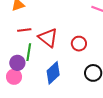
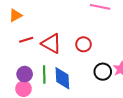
green line: (29, 52) -> (44, 74), moved
blue diamond: (53, 73) -> (62, 78), turned -40

